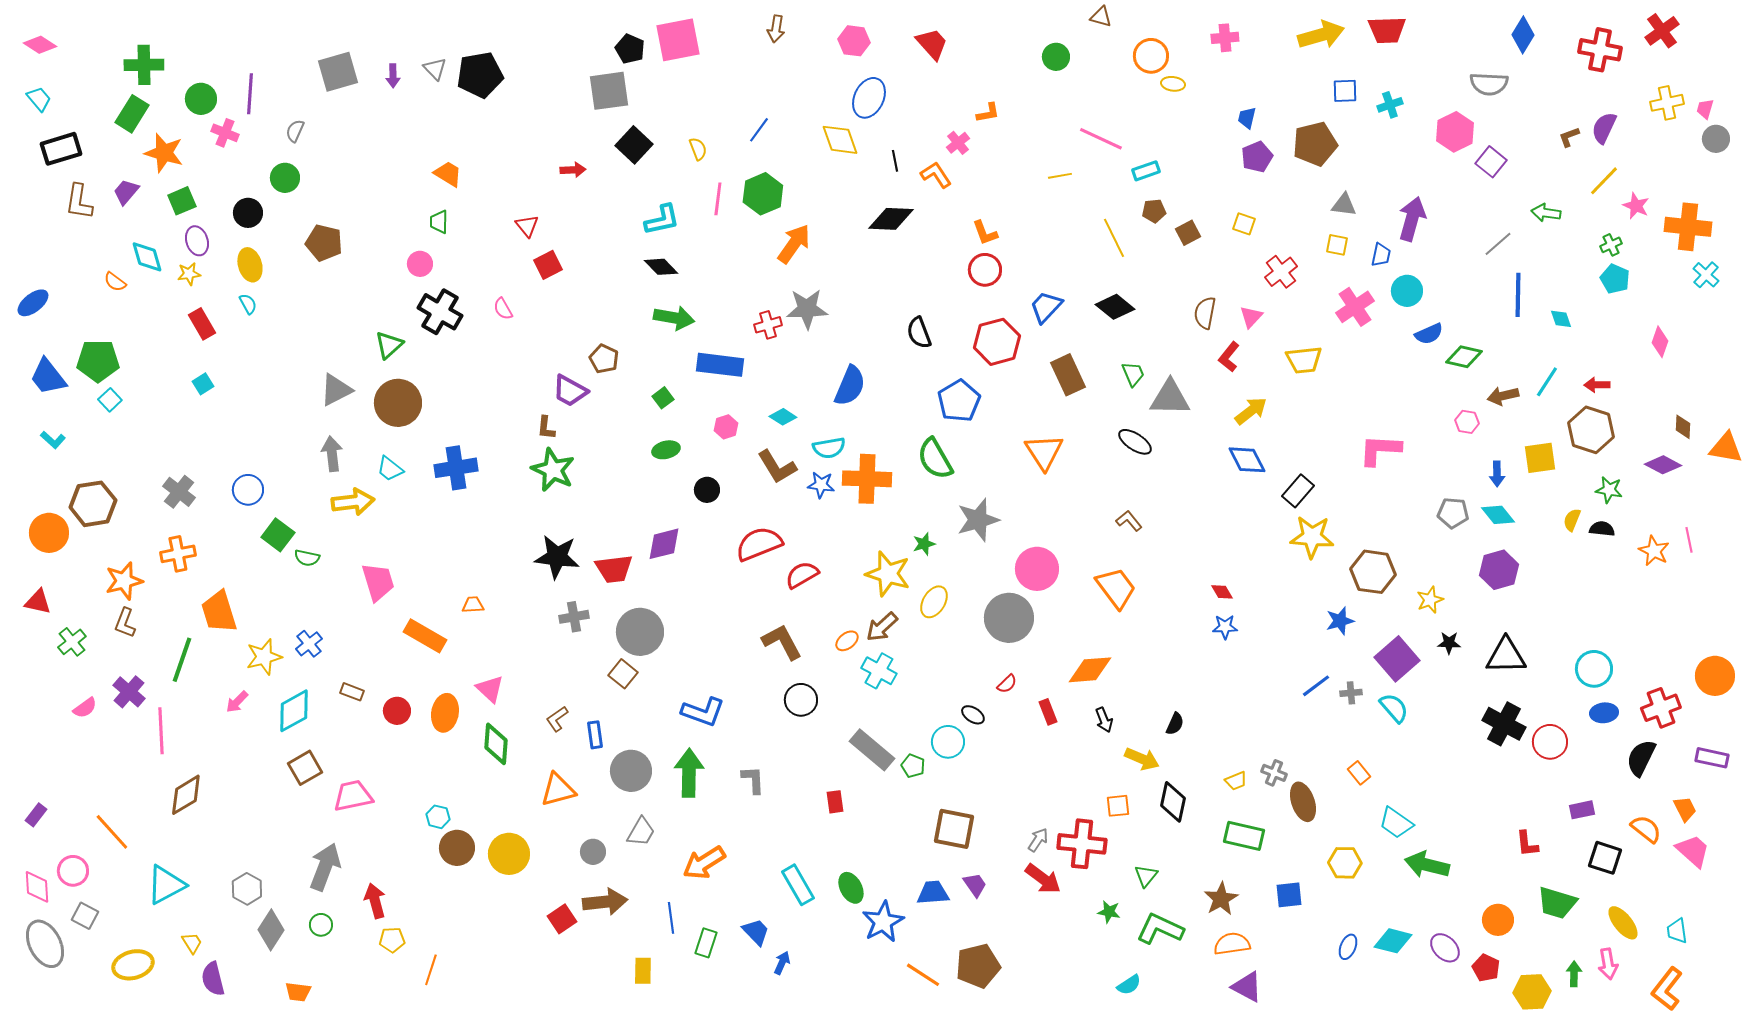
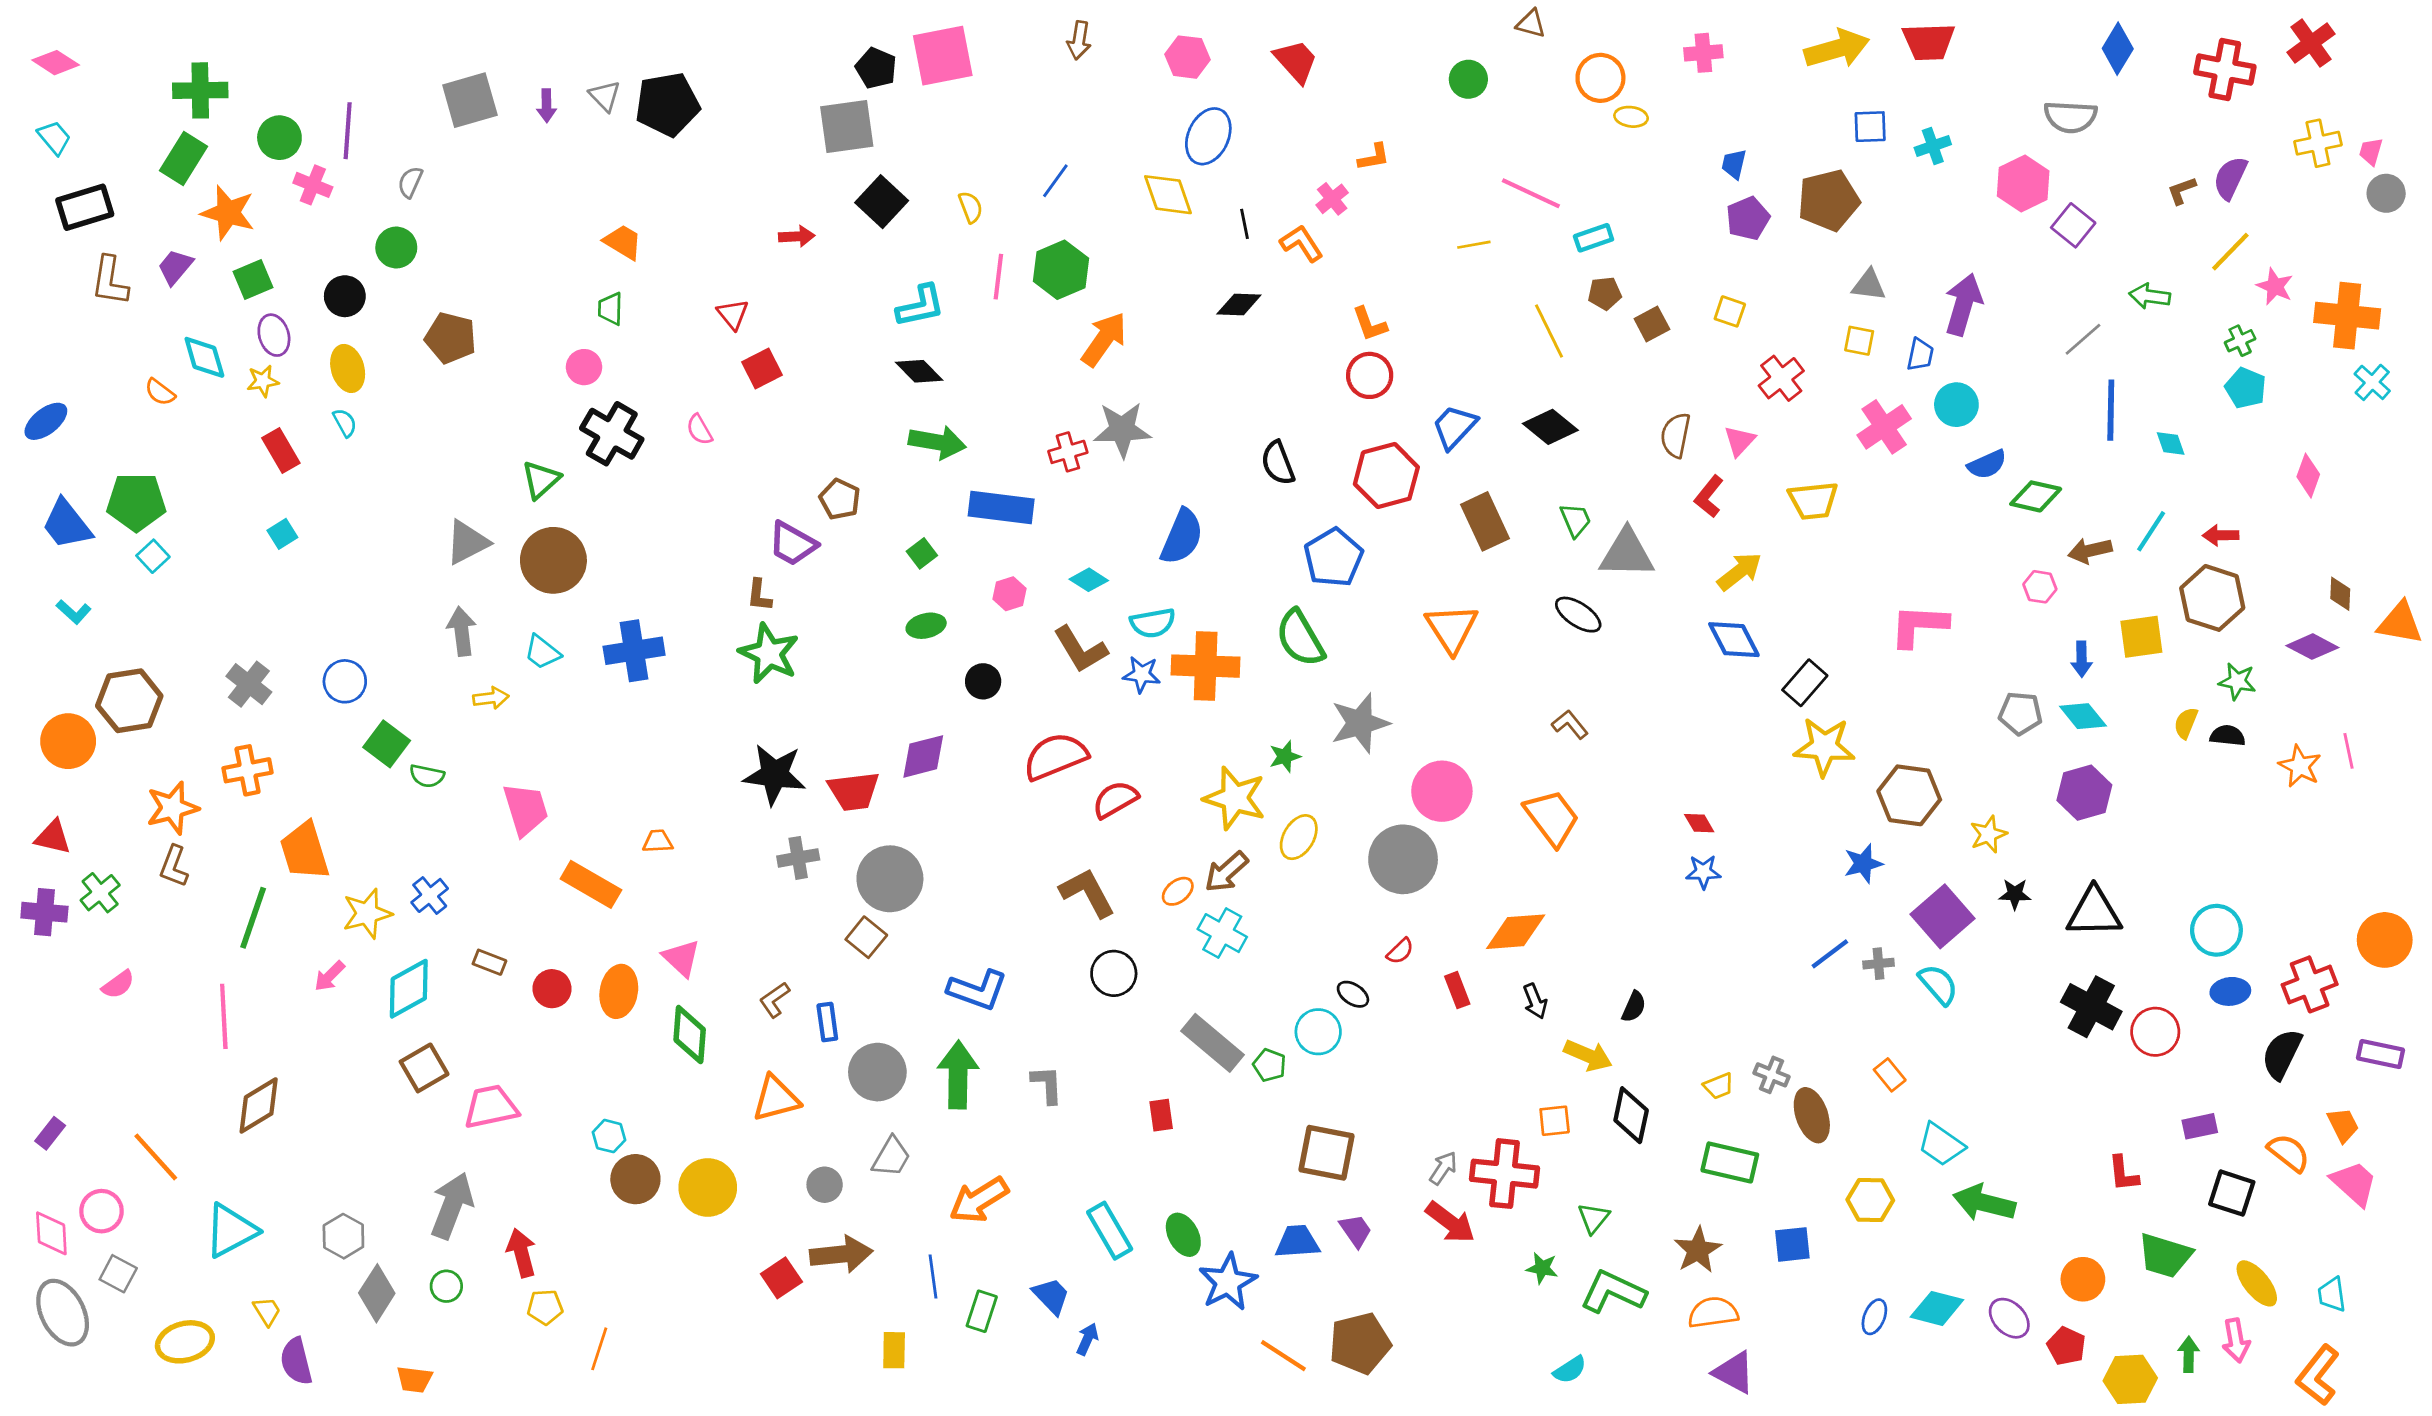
black diamond: (891, 219) -> (1239, 305), size x0.7
yellow arrow: (353, 502) -> (491, 698), size x0.6
purple cross: (129, 692) -> (44, 912), moved, turned -36

